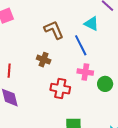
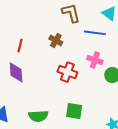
blue line: (81, 45) -> (95, 33), turned -65

